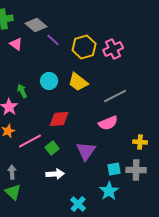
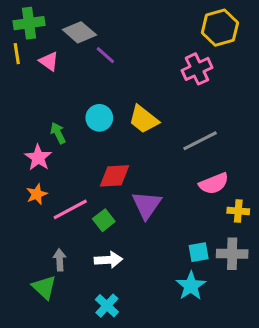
yellow hexagon: (84, 47) -> (220, 28), moved
pink semicircle: (108, 123) -> (214, 183), moved
purple triangle: (86, 151) -> (147, 205), moved
gray arrow: (12, 172) -> (60, 260), moved
cyan cross: (78, 204) -> (107, 306), moved

